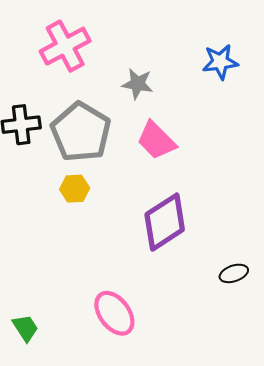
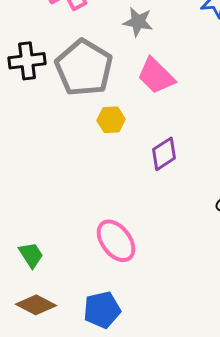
yellow hexagon: (75, 189) -> (111, 120), moved
purple diamond: (165, 222) -> (164, 154), size x0.6

